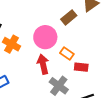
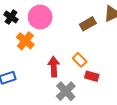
pink circle: (45, 37) -> (40, 17), moved

